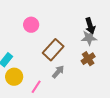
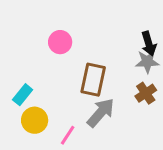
brown rectangle: (53, 50) -> (93, 80), turned -30
gray arrow: (58, 72) -> (101, 113), size x1.5

